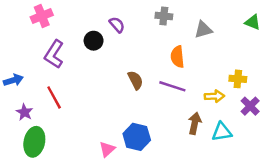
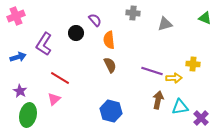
pink cross: (42, 16) -> (16, 16), moved
orange semicircle: (177, 57) -> (109, 40), moved
blue arrow: (13, 80) -> (18, 57), moved
purple line: (172, 86) -> (152, 71), moved
red line: (54, 97) -> (60, 78), moved, turned -30
purple cross: (250, 106) -> (201, 118), moved
pink triangle: (107, 149) -> (54, 99), moved

